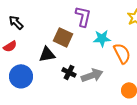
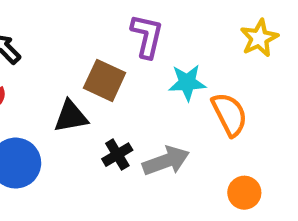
black cross: (69, 72) -> (117, 155), turned 32

